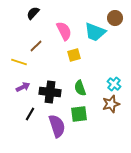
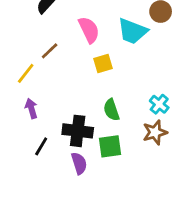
yellow line: (19, 62) -> (26, 73), turned -70
purple arrow: (23, 87) -> (31, 108), turned -80
black cross: (50, 92) -> (78, 131), moved
purple semicircle: (57, 126) -> (79, 163), size x0.7

